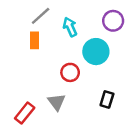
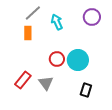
cyan circle: (96, 52) -> (78, 60), moved
black rectangle: (107, 99) -> (86, 90), moved
red rectangle: (25, 113) -> (23, 80), moved

